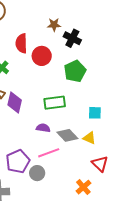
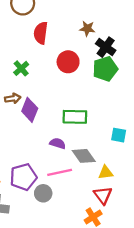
red semicircle: (21, 43) -> (41, 33), moved
green pentagon: (75, 71) -> (105, 69), moved
yellow triangle: (89, 138) -> (106, 173), moved, turned -40
red triangle: (100, 164) -> (103, 195), moved

